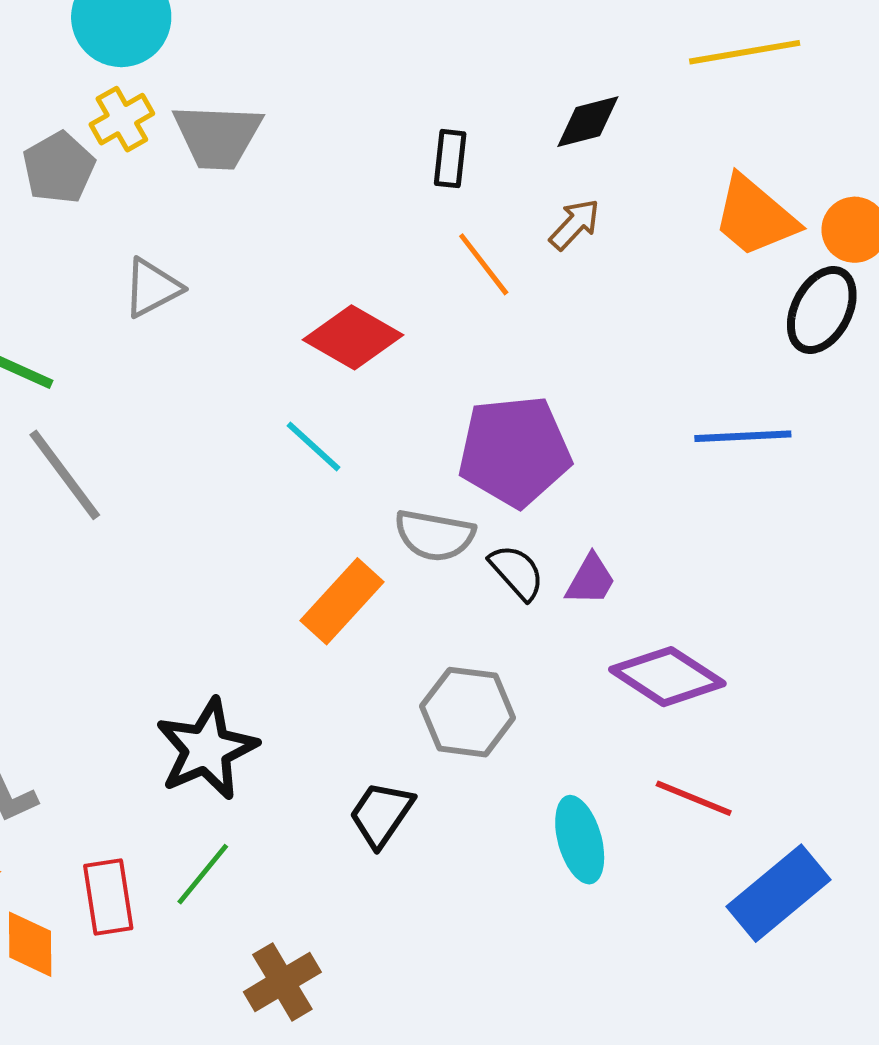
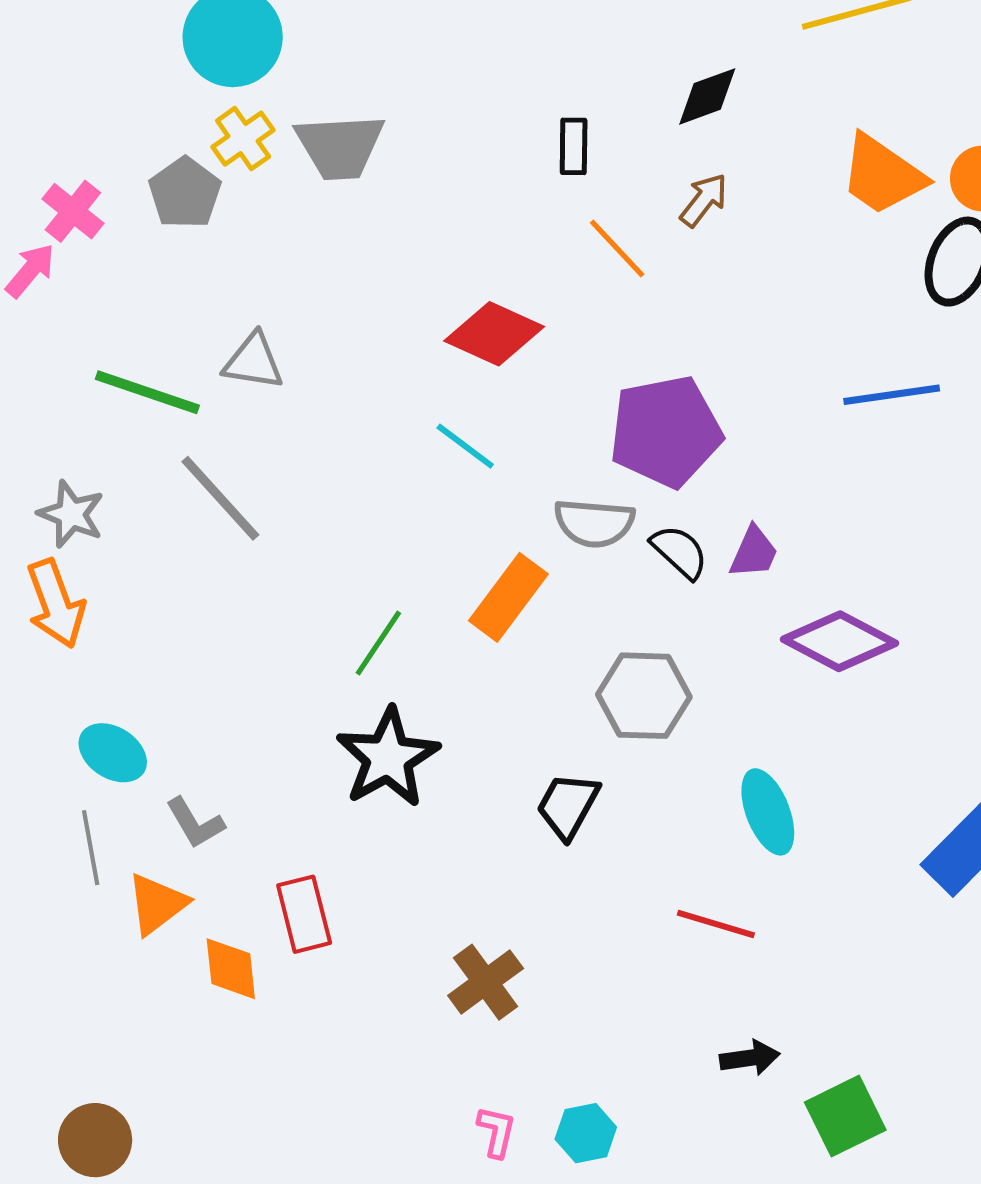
gray triangle: (152, 288) -> (253, 361), moved, turned 42
red line: (694, 798) -> (716, 924), moved
green line: (203, 874) -> (378, 643), moved

